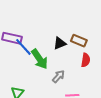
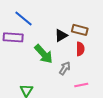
blue line: (23, 47) -> (24, 18), moved
red semicircle: (86, 60) -> (80, 49), moved

